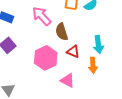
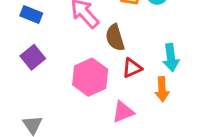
red triangle: (73, 52) -> (132, 68), turned -48
pink triangle: (68, 80) -> (123, 112), turned -49

